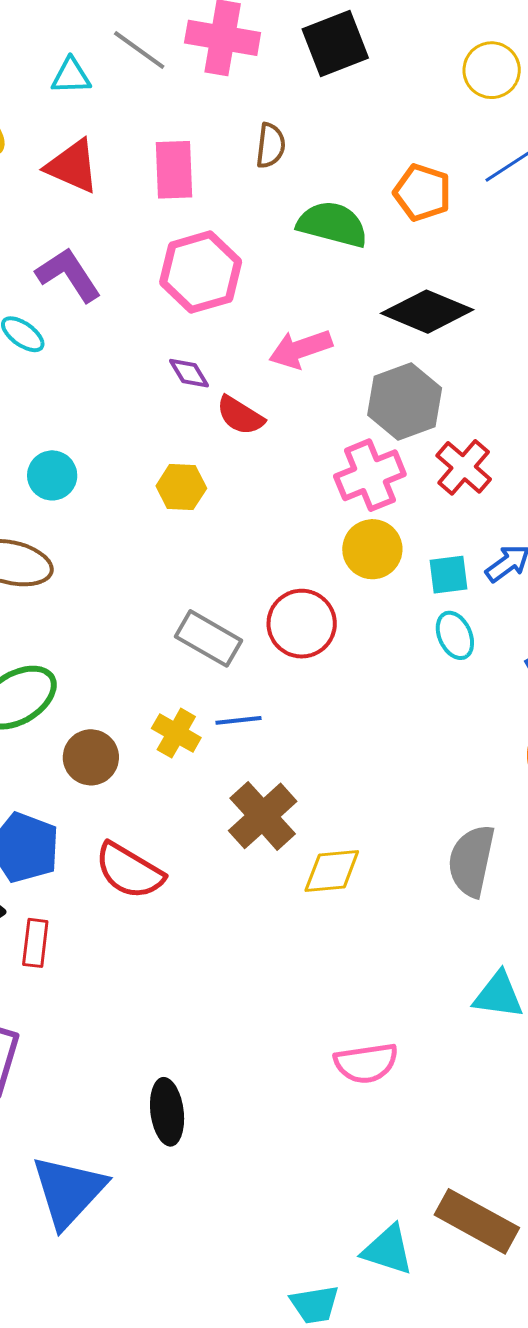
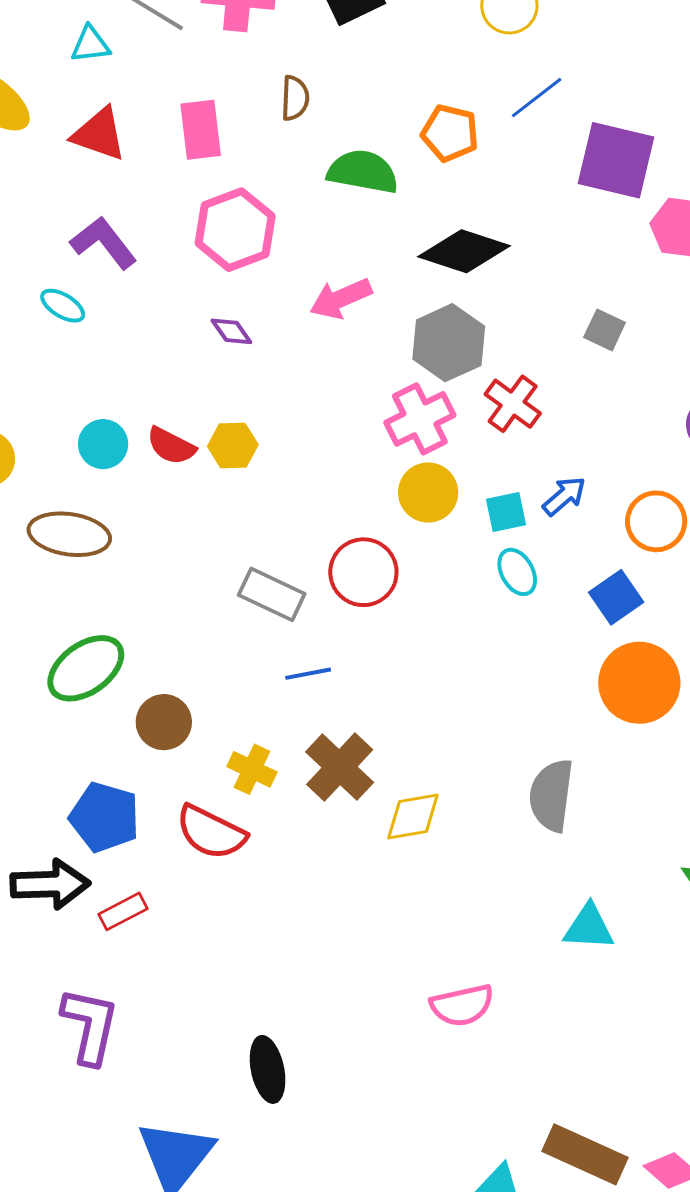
red semicircle: (240, 416) -> (171, 446), moved
yellow cross: (176, 733) -> (252, 769), moved
red rectangle: (35, 943) -> (123, 911), turned 60

